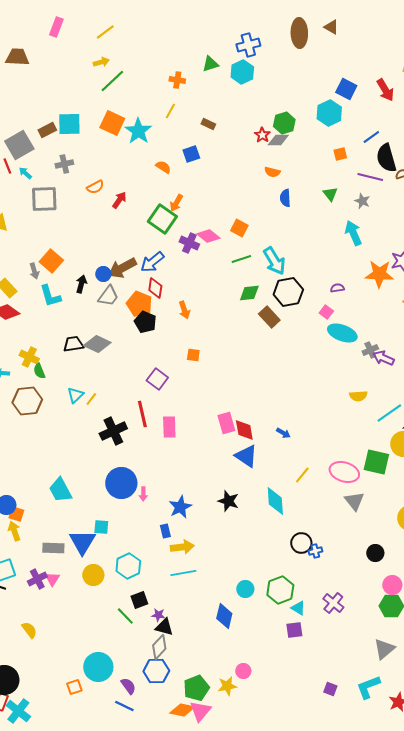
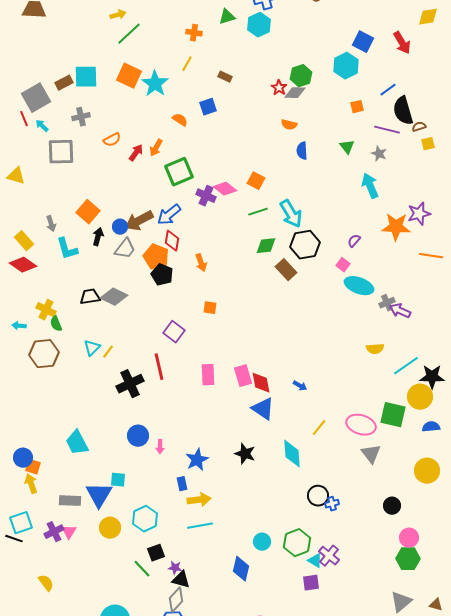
orange arrow: (176, 203) -> (156, 148), moved
green square: (162, 219) -> (179, 172), turned 32
orange square: (51, 261) -> (88, 212), moved
purple semicircle: (337, 288) -> (354, 241), turned -40
pink rectangle: (169, 427) -> (208, 375), moved
blue circle: (121, 483) -> (138, 436), size x0.7
purple cross: (333, 603) -> (329, 556), moved

